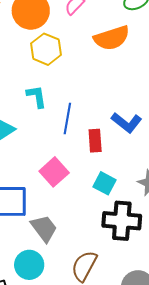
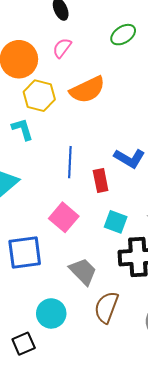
orange semicircle: (112, 38) -> (87, 90), moved
cyan L-shape: (37, 97) -> (22, 129), moved
gray trapezoid: (44, 228) -> (83, 271), moved

